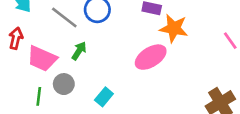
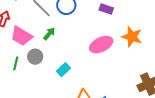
orange star: (174, 28) -> (132, 37), moved

